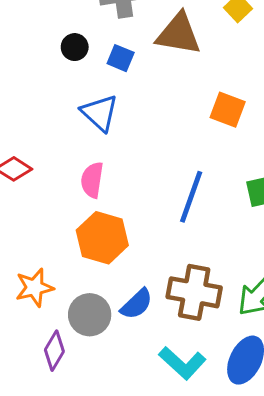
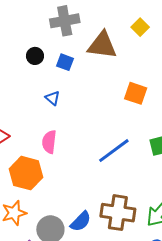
blue triangle: (100, 113) -> (53, 98), size x0.6
blue line: (191, 197) -> (114, 151), turned 36
orange hexagon: (102, 238) -> (26, 173), moved

